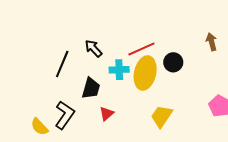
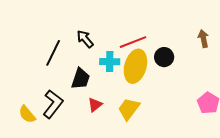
yellow trapezoid: (162, 116) -> (129, 109), moved

